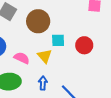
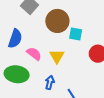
cyan square: (58, 40) -> (76, 34), moved

